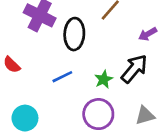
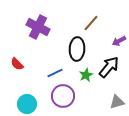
black ellipse: (74, 34) -> (77, 49), moved
purple circle: (98, 114) -> (63, 96), moved

